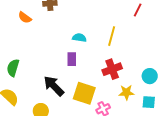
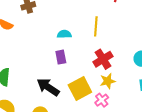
yellow star: (126, 92) -> (108, 81), moved
yellow square: (84, 93) -> (80, 88), turned -35

